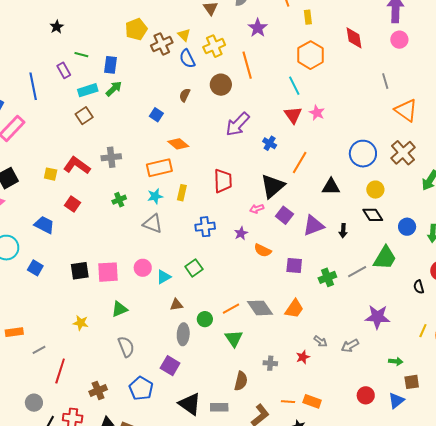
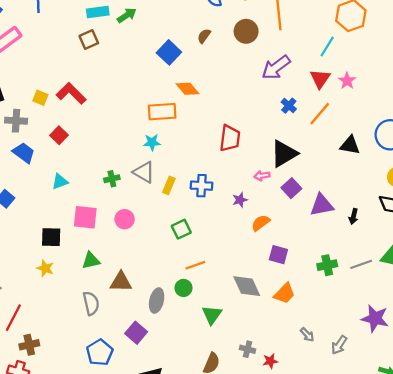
cyan line: (294, 86) -> (327, 47), turned 48
blue square: (156, 115) -> (169, 52), size x1.5
purple arrow: (238, 124) -> (276, 67), moved
gray cross: (111, 157) -> (16, 121), moved
orange line: (300, 163) -> (320, 114), moved
black triangle: (331, 187) -> (350, 145), moved
yellow rectangle: (182, 193) -> (169, 185), moved
green cross: (119, 200) -> (112, 179), moved
orange semicircle: (263, 250) -> (261, 223), turned 108
purple square: (294, 265) -> (278, 255), moved
black square: (80, 271) -> (51, 237), moved
cyan triangle: (164, 277) -> (60, 181), moved
brown triangle: (176, 305) -> (121, 282), moved, size x1.5
orange line: (231, 309) -> (195, 265), moved
gray arrow: (350, 346) -> (339, 345), turned -36
red star: (303, 357) -> (270, 361), moved
brown cross: (98, 391) -> (29, 345), moved

